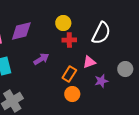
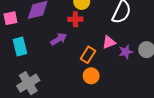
red cross: (69, 40) -> (75, 19), moved
purple star: (101, 81) -> (126, 52), moved

